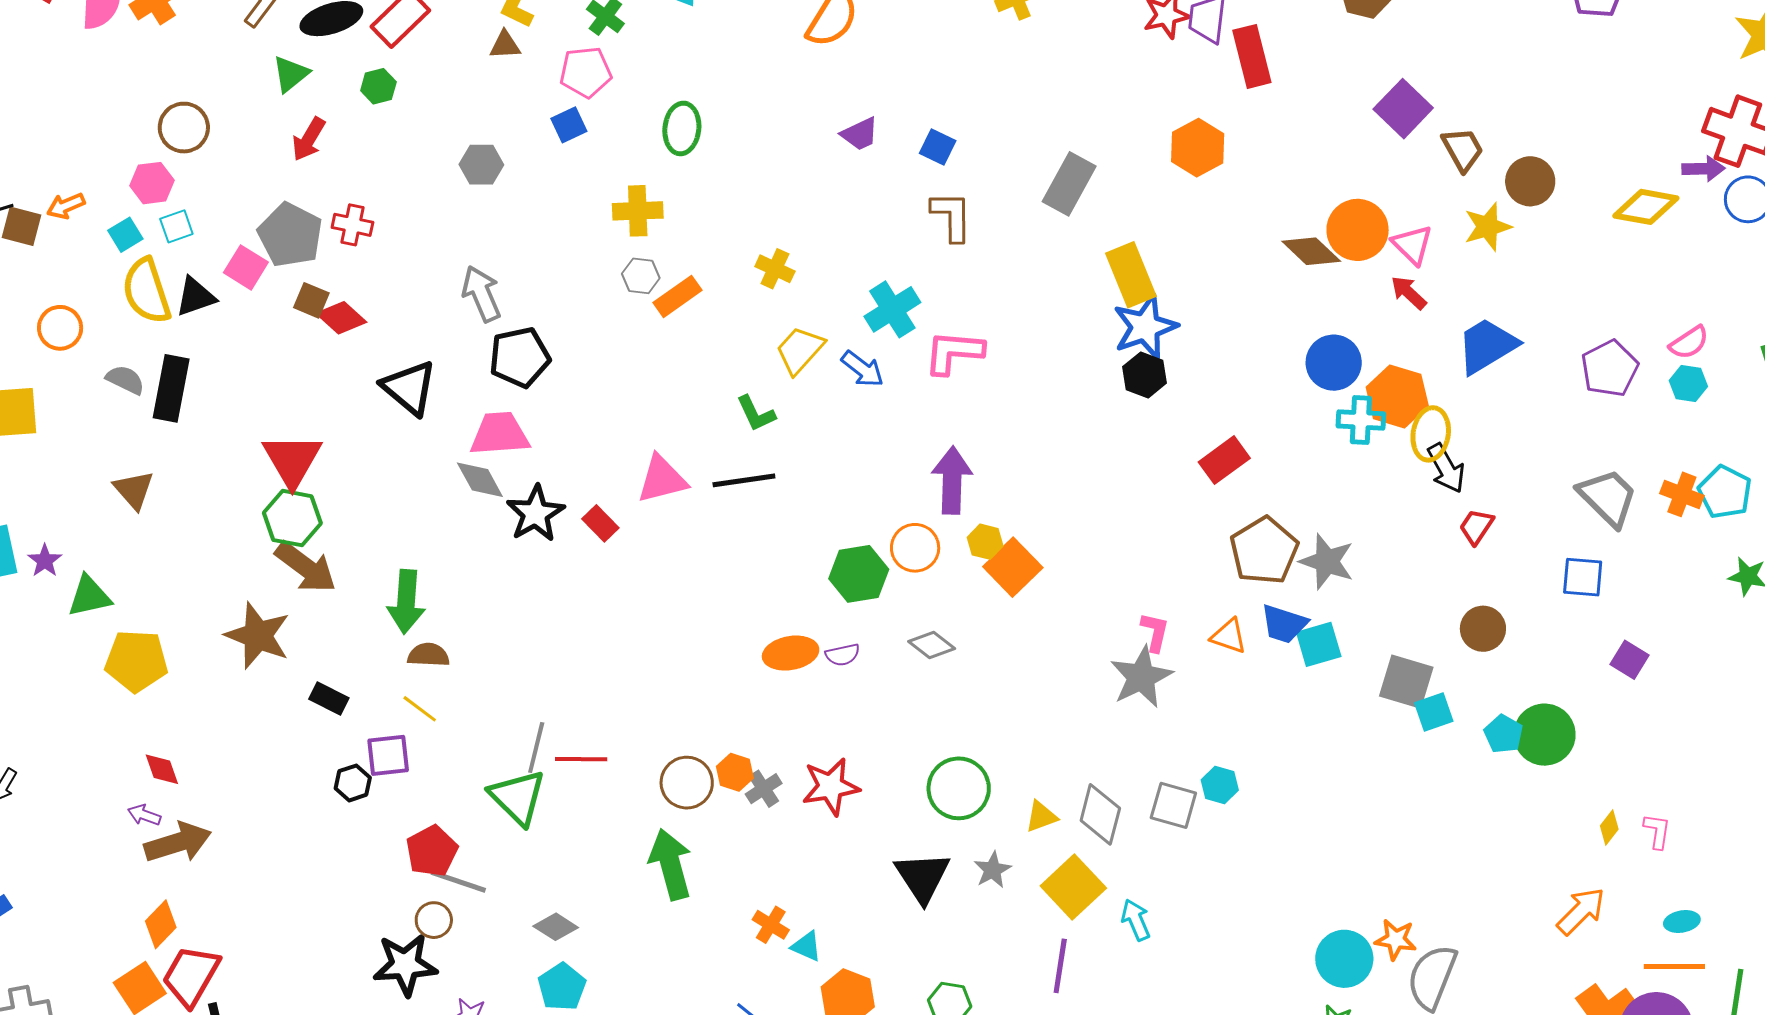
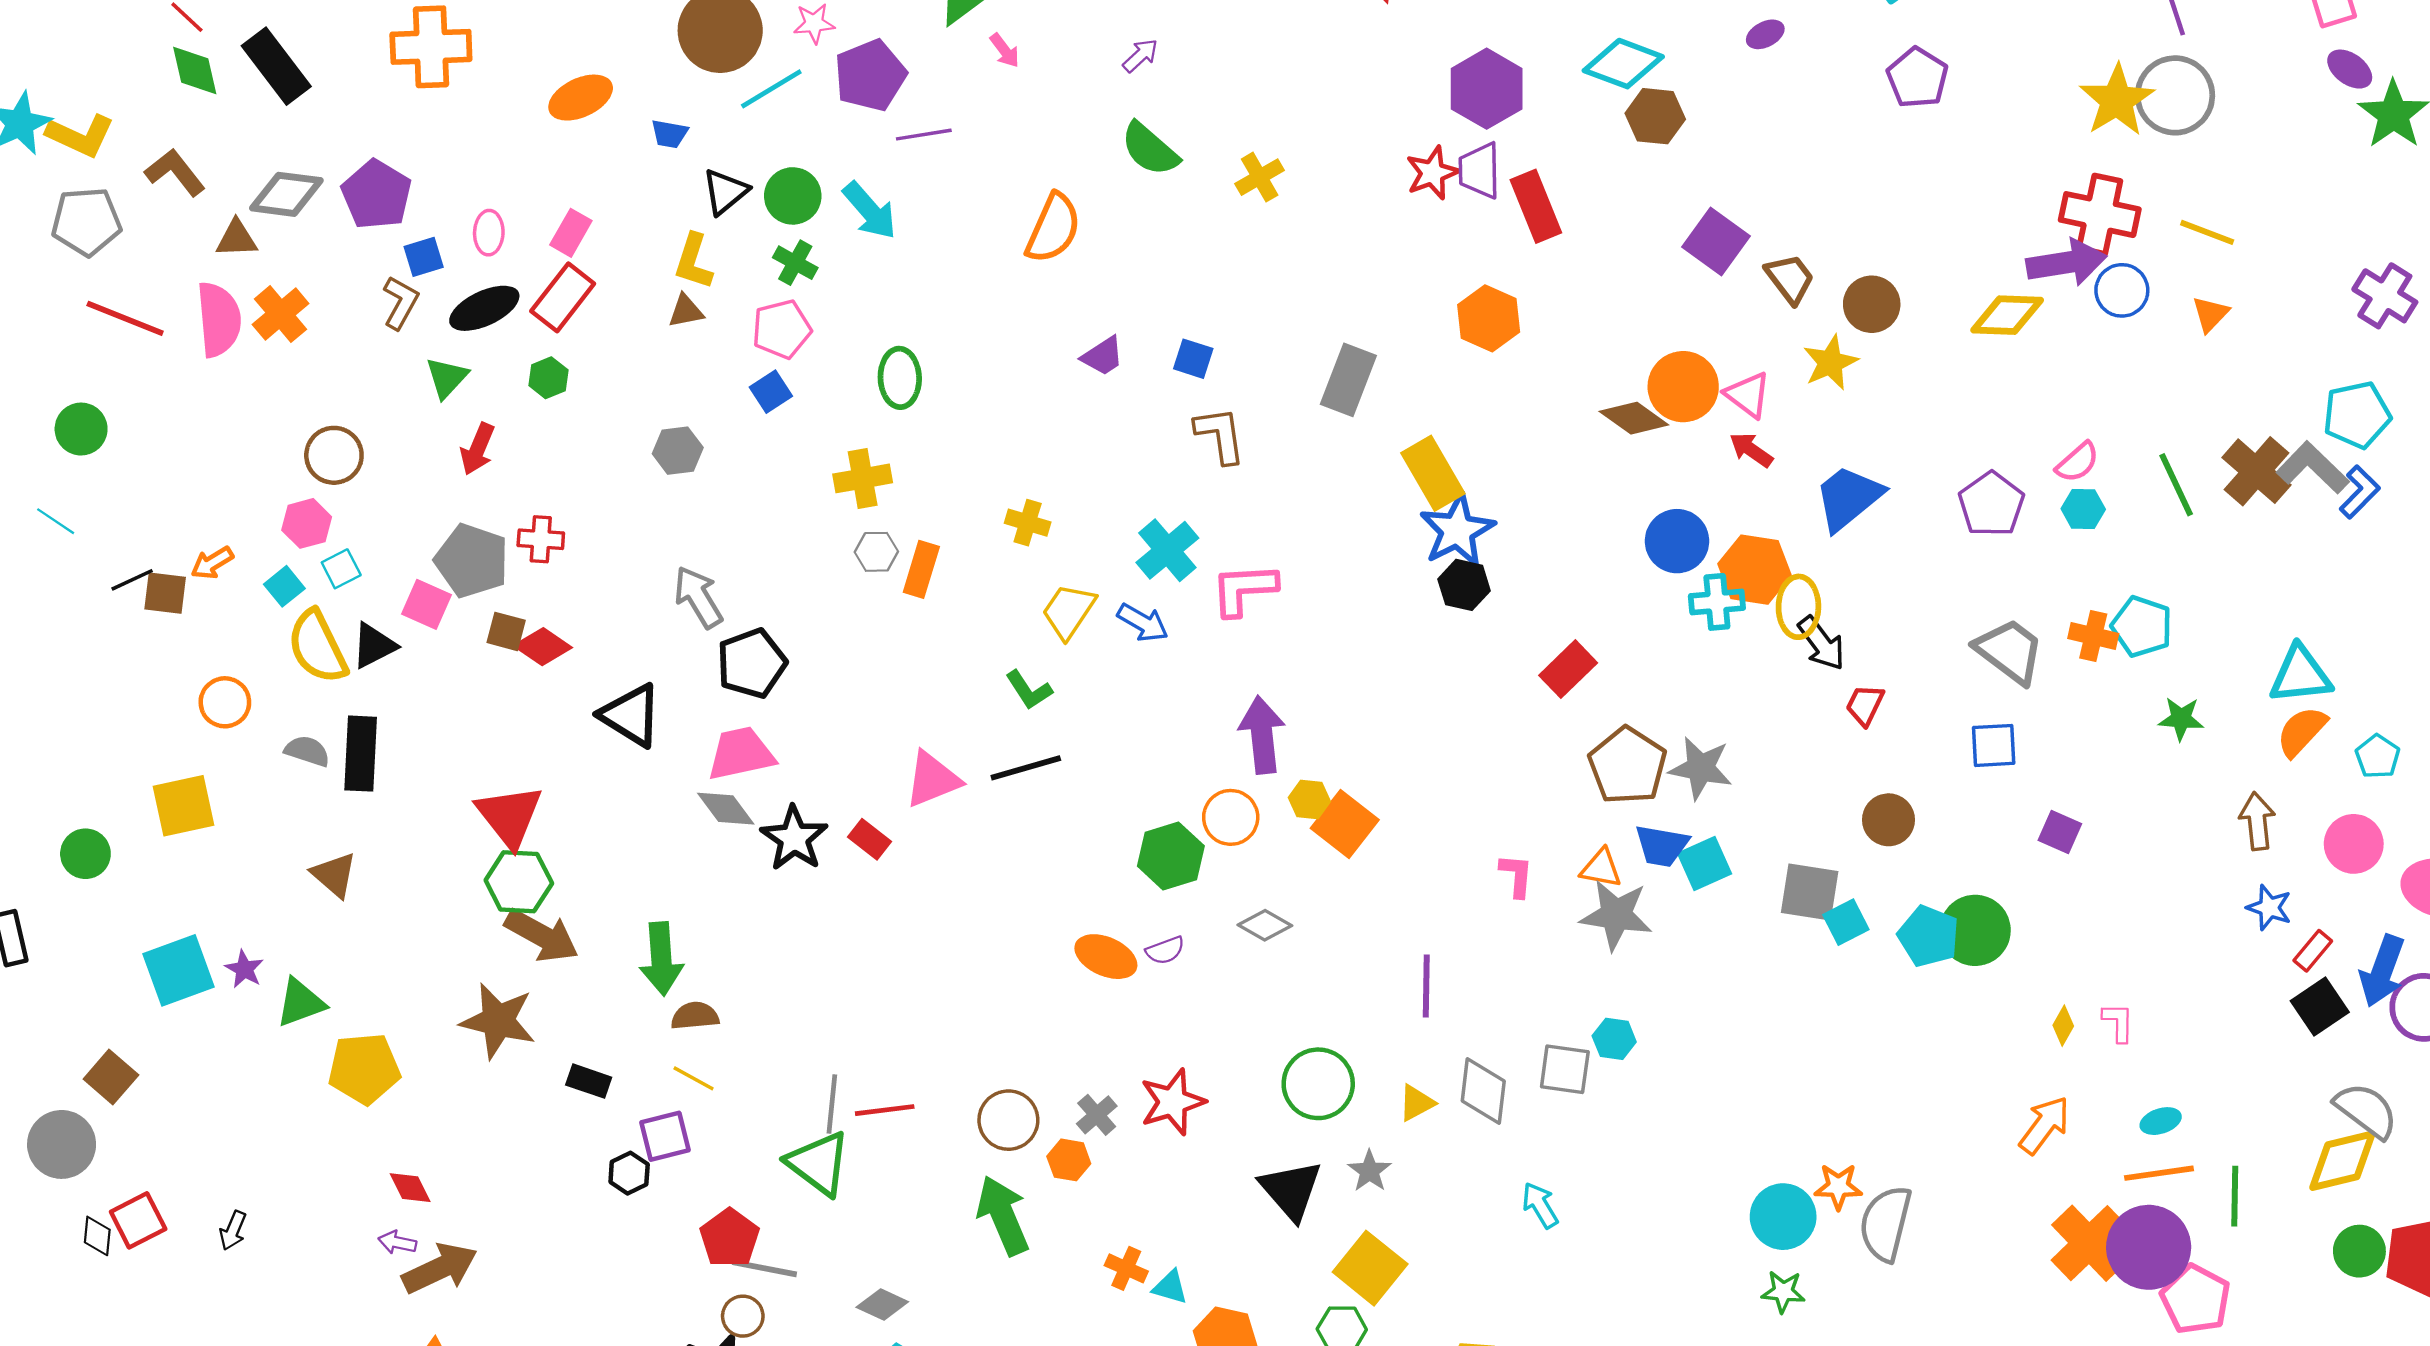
purple arrow: (1703, 169) -> (2066, 263), size x1.6
orange rectangle: (678, 296) -> (921, 569), turned -30
orange ellipse: (791, 653) -> (1106, 957), turned 42
gray star: (1141, 677) -> (1616, 915), moved, turned -30
cyan pentagon: (1503, 734) -> (1928, 936), size x1.4
orange hexagon: (735, 772) -> (1069, 1160), moved
yellow square: (1073, 887) -> (1370, 1268), moved
purple line: (1060, 966) -> (1426, 986), moved

